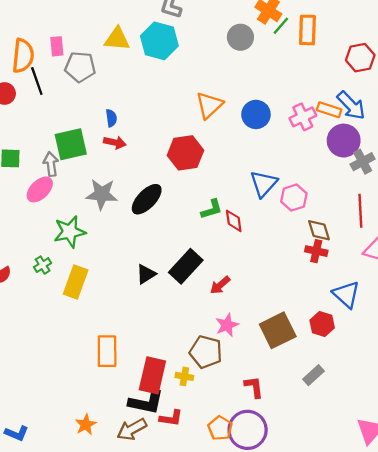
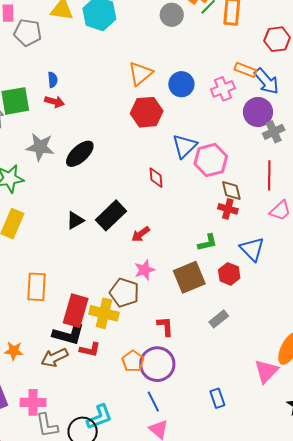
orange rectangle: (329, 110) -> (245, 70), moved
red hexagon: (185, 153) -> (147, 112), moved
pink hexagon: (294, 198) -> (211, 160), size x1.4
green L-shape: (212, 209) -> (208, 243), moved
yellow cross: (184, 376) -> (104, 313), size x1.8
orange star: (86, 425) -> (14, 351), turned 30

